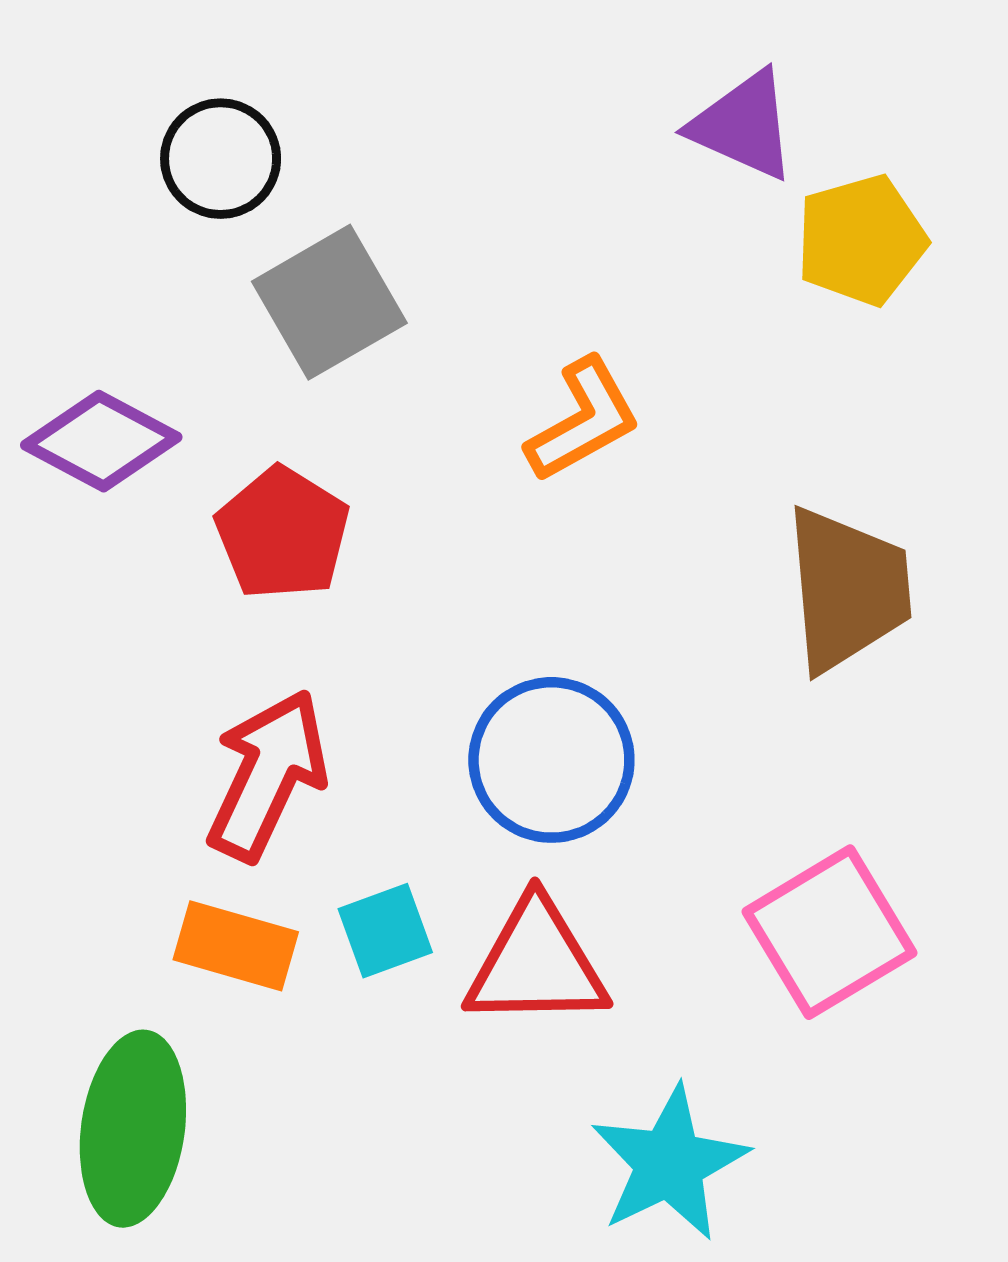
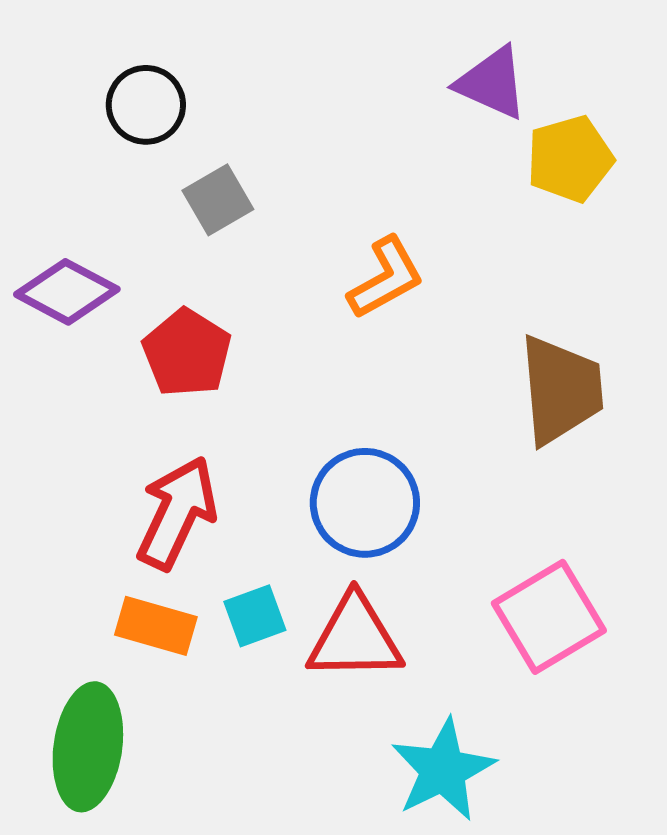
gray square: (329, 302) -> (218, 200), size x0.7

